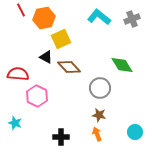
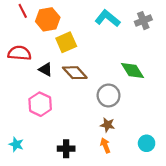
black triangle: (46, 57) -> (46, 69), moved
red semicircle: (18, 74) -> (19, 53), moved
cyan star: (15, 123) -> (16, 144), moved

